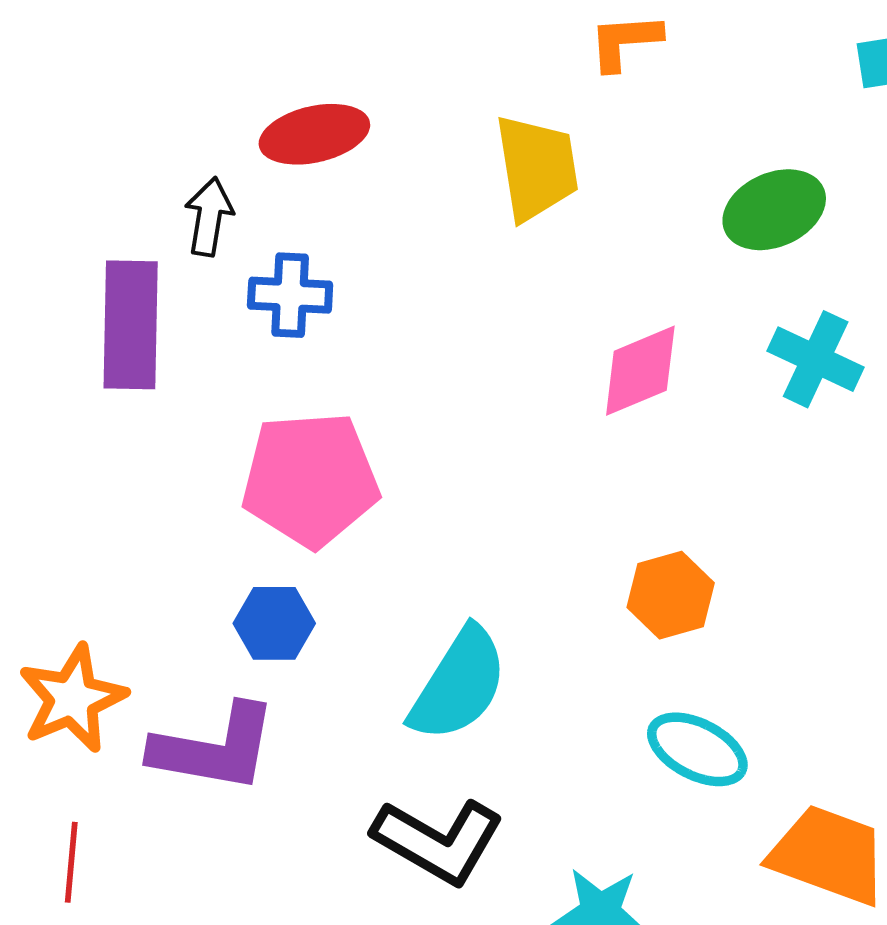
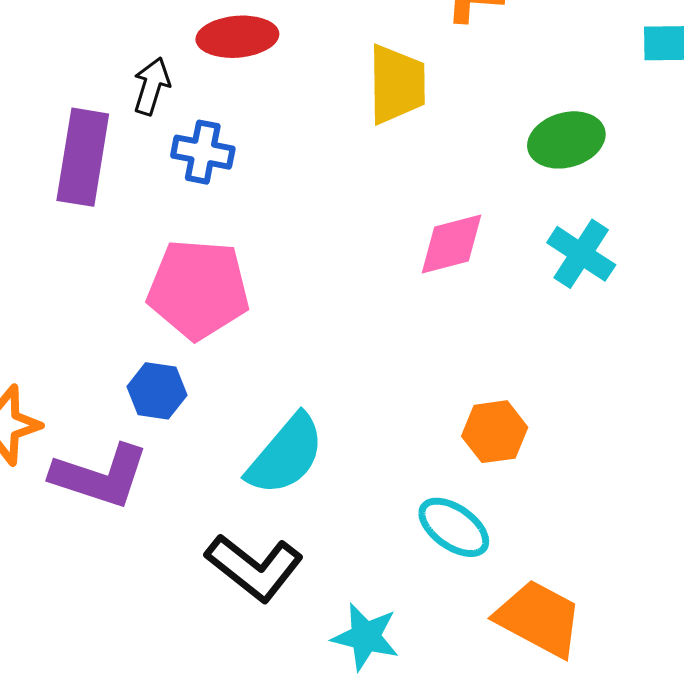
orange hexagon: (671, 595) -> (495, 432), moved

